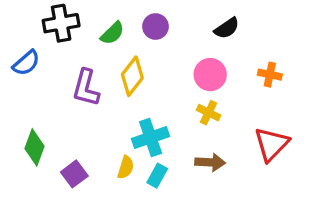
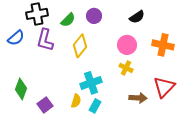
orange cross: (270, 75) -> (163, 45), size x1.5
purple L-shape: (86, 88) -> (45, 40), moved
brown arrow: (210, 162) -> (138, 98), moved

